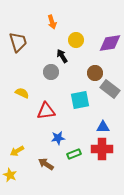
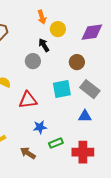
orange arrow: (52, 22) -> (42, 17), moved
gray rectangle: (110, 89) -> (90, 89), moved
red cross: (102, 149) -> (83, 152), moved

